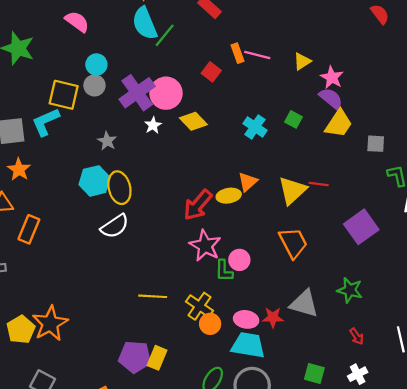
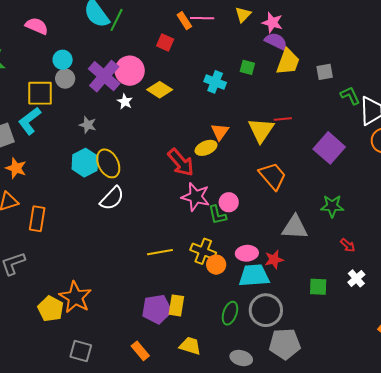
red arrow: (198, 205) -> (181, 162), turned -68
red star: (273, 317) -> (274, 260), moved

